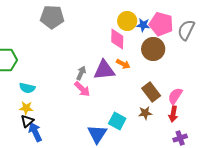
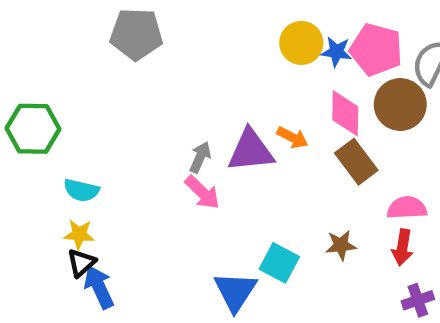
pink diamond: (117, 39) -> (345, 113), moved
brown circle: (153, 49) -> (400, 104), moved
brown rectangle: (151, 92) -> (356, 162), moved
pink semicircle: (175, 96) -> (407, 208), turned 54

